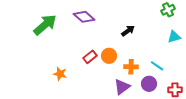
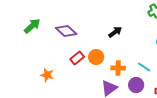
purple diamond: (84, 17) -> (66, 31), moved
green arrow: (45, 25) -> (32, 26), size x0.7

